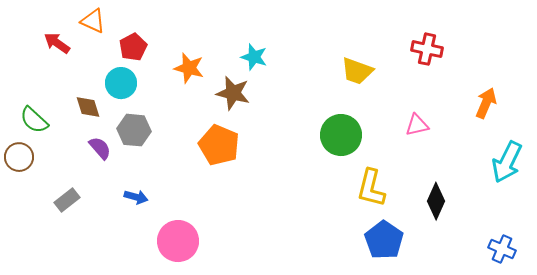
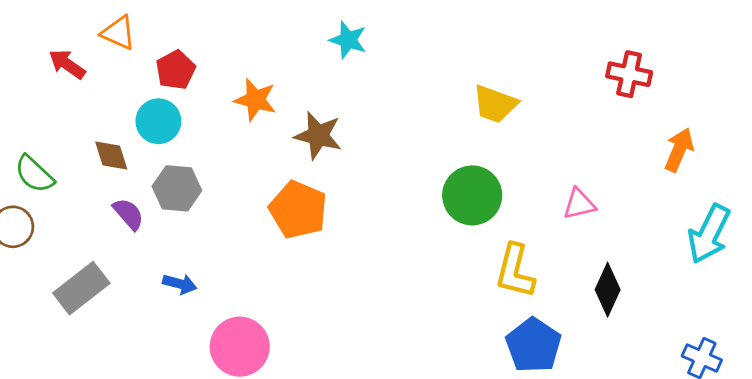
red cross: (427, 49) -> (629, 74), moved
cyan star: (254, 57) -> (348, 40), moved
pink triangle: (417, 125) -> (579, 204), moved
gray rectangle: (67, 200) -> (81, 288), size x1.5

